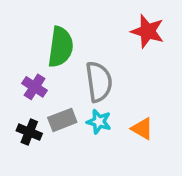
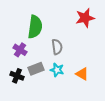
red star: (147, 31) -> (85, 18), turned -30
gray semicircle: (99, 82) -> (57, 47), size x0.7

